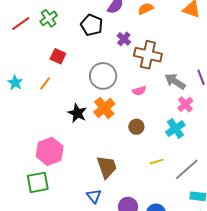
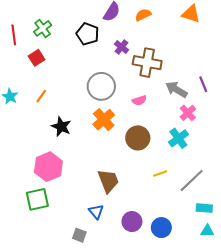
red line: (21, 24) -> (14, 35), turned -60
red square: (58, 56) -> (37, 58), moved, turned 35
black star: (77, 113) -> (61, 127), moved
brown circle: (136, 127) -> (138, 138), size x1.5

